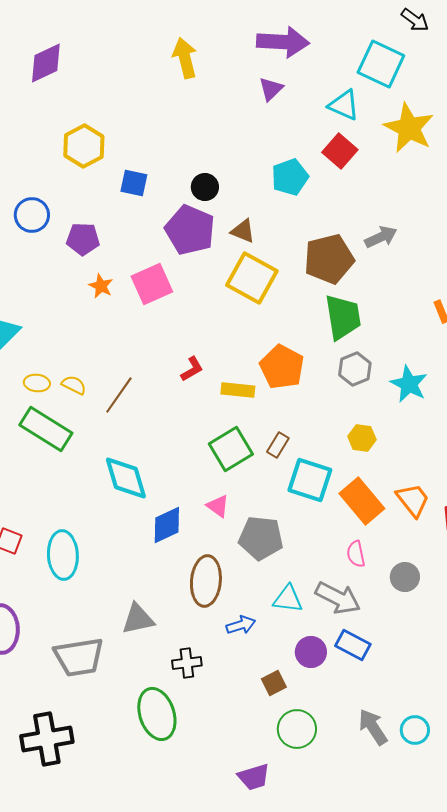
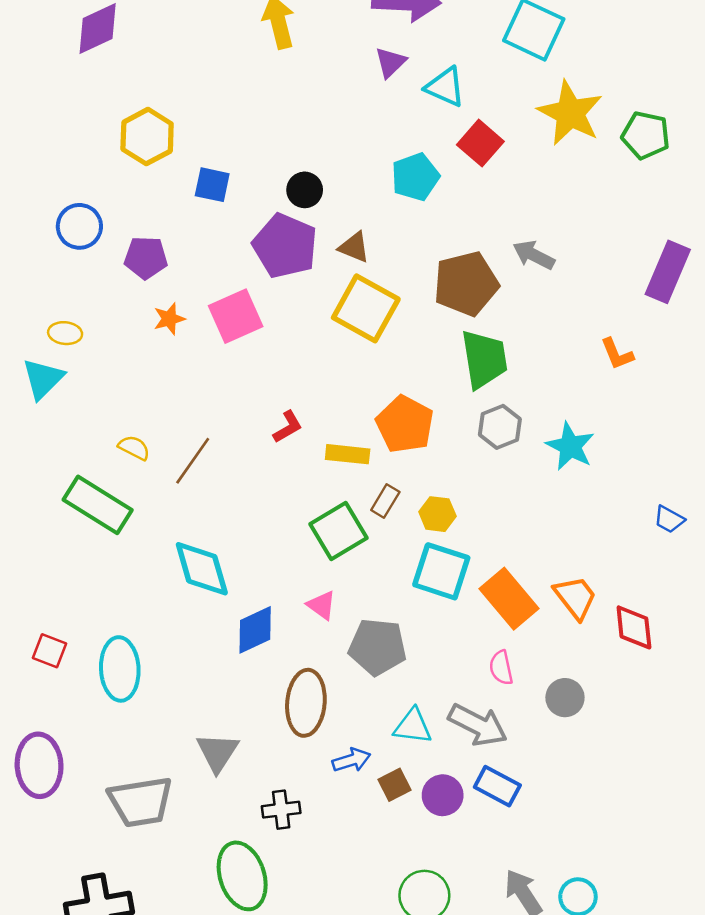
cyan triangle: (344, 105) -> (445, 87), moved
gray arrow: (381, 237) -> (534, 255), turned -128
orange star: (101, 286) -> (169, 319), turned 30
yellow ellipse: (37, 383) -> (65, 333), moved
yellow hexagon: (362, 438) -> (437, 514), moved
brown rectangle: (278, 445) -> (385, 501), moved
gray triangle: (138, 619) -> (217, 752), turned -45
brown square: (274, 683) -> (394, 785), moved

